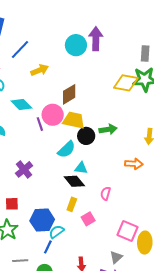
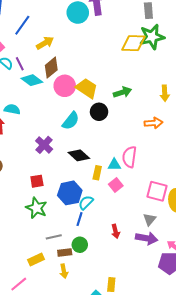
brown diamond: (69, 94) -> (51, 68), moved
yellow trapezoid: (74, 120) -> (87, 88), turned 30
purple line: (40, 124) -> (20, 64), moved
black circle: (86, 136) -> (99, 112), moved
cyan semicircle: (66, 149) -> (71, 121), moved
cyan triangle: (81, 168) -> (114, 165), moved
black diamond: (74, 181) -> (79, 155), moved
pink semicircle: (106, 193) -> (129, 157), size x1.5

